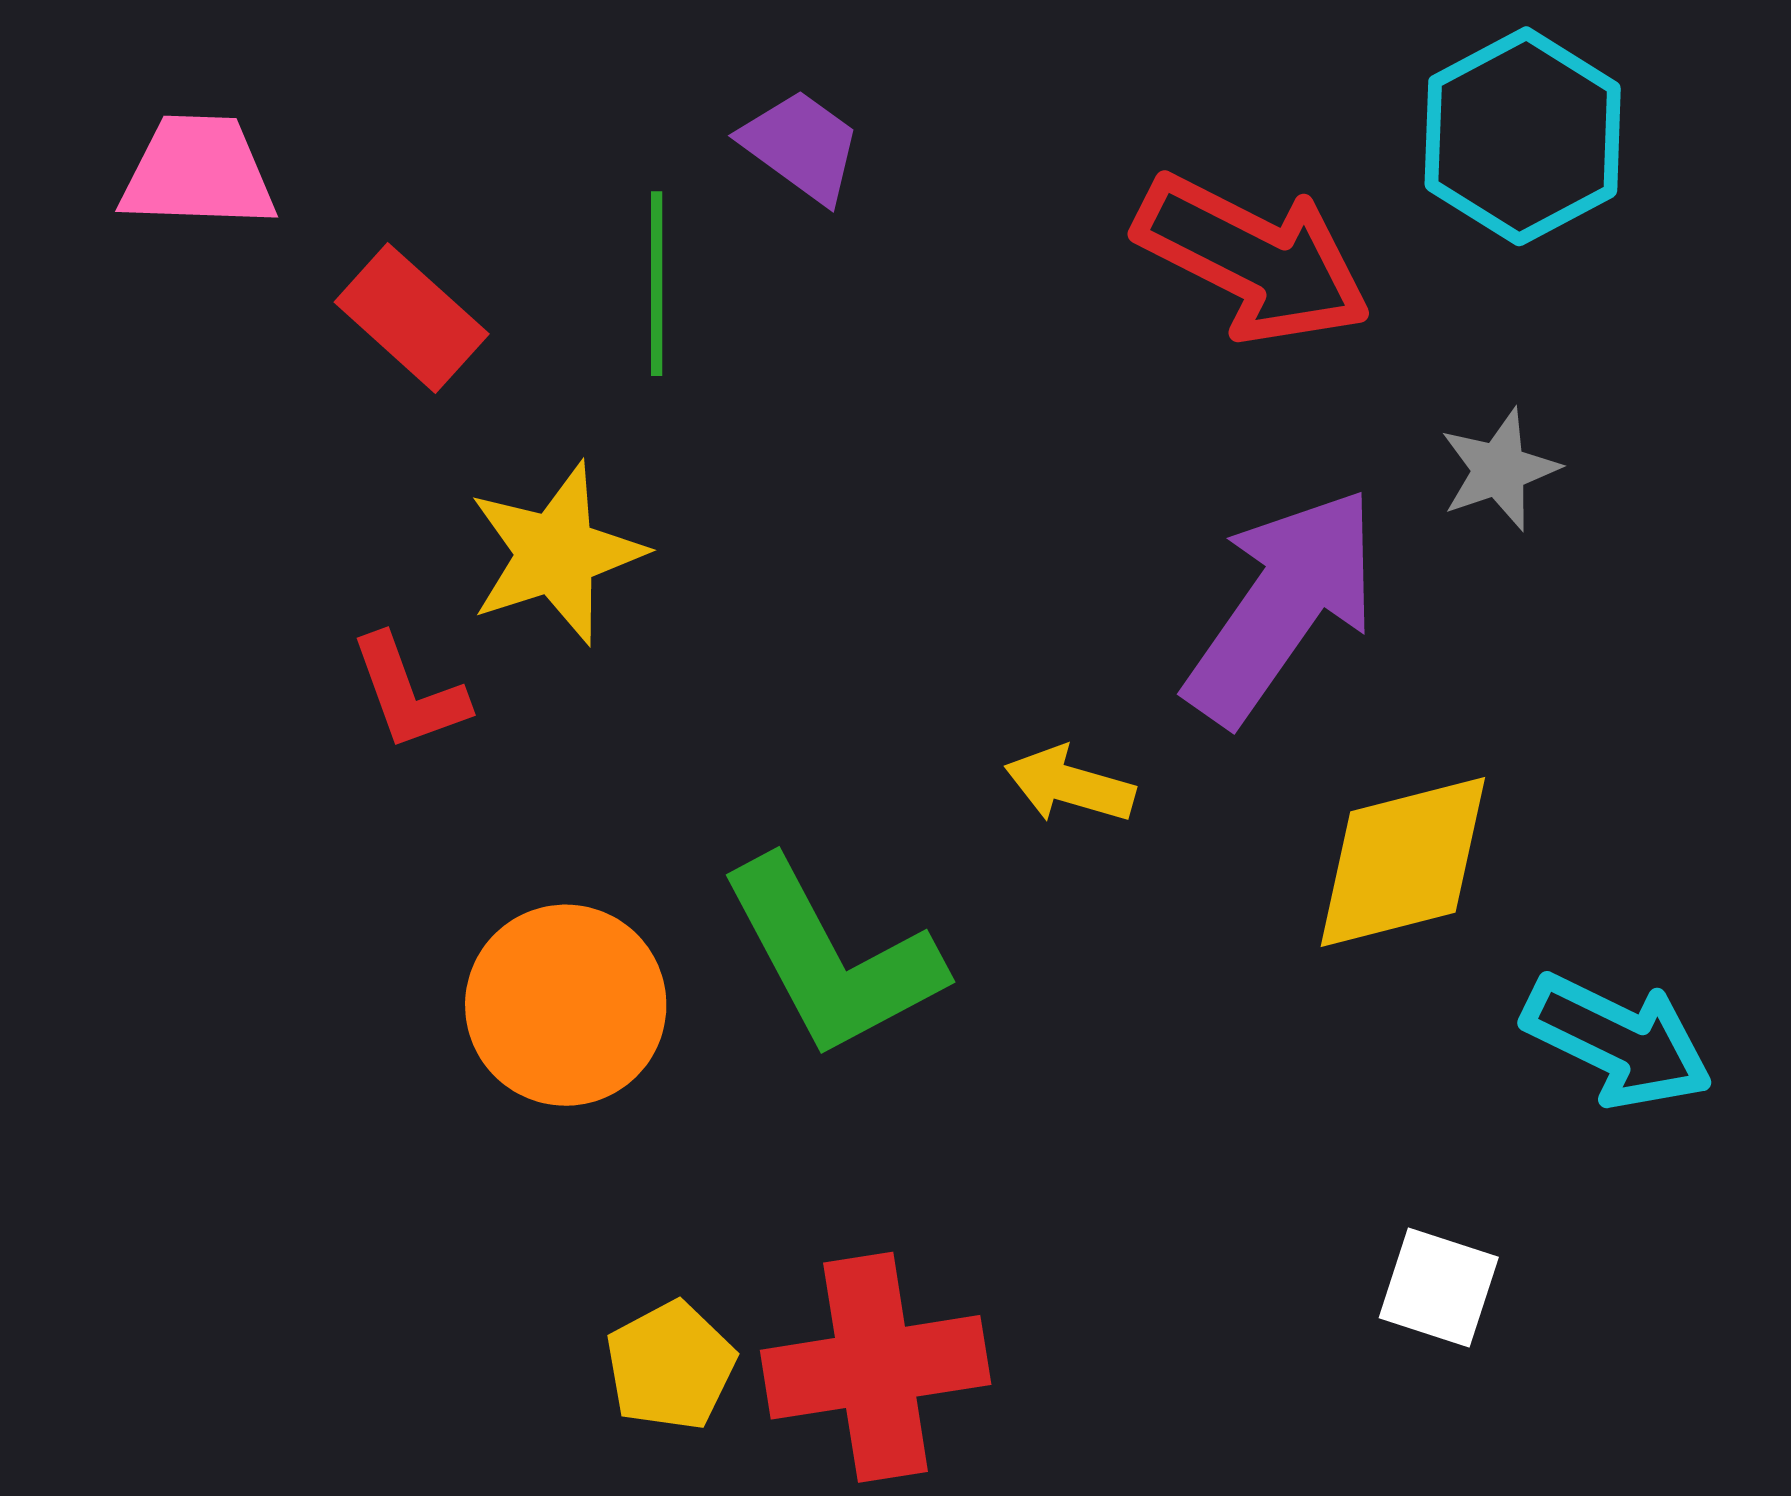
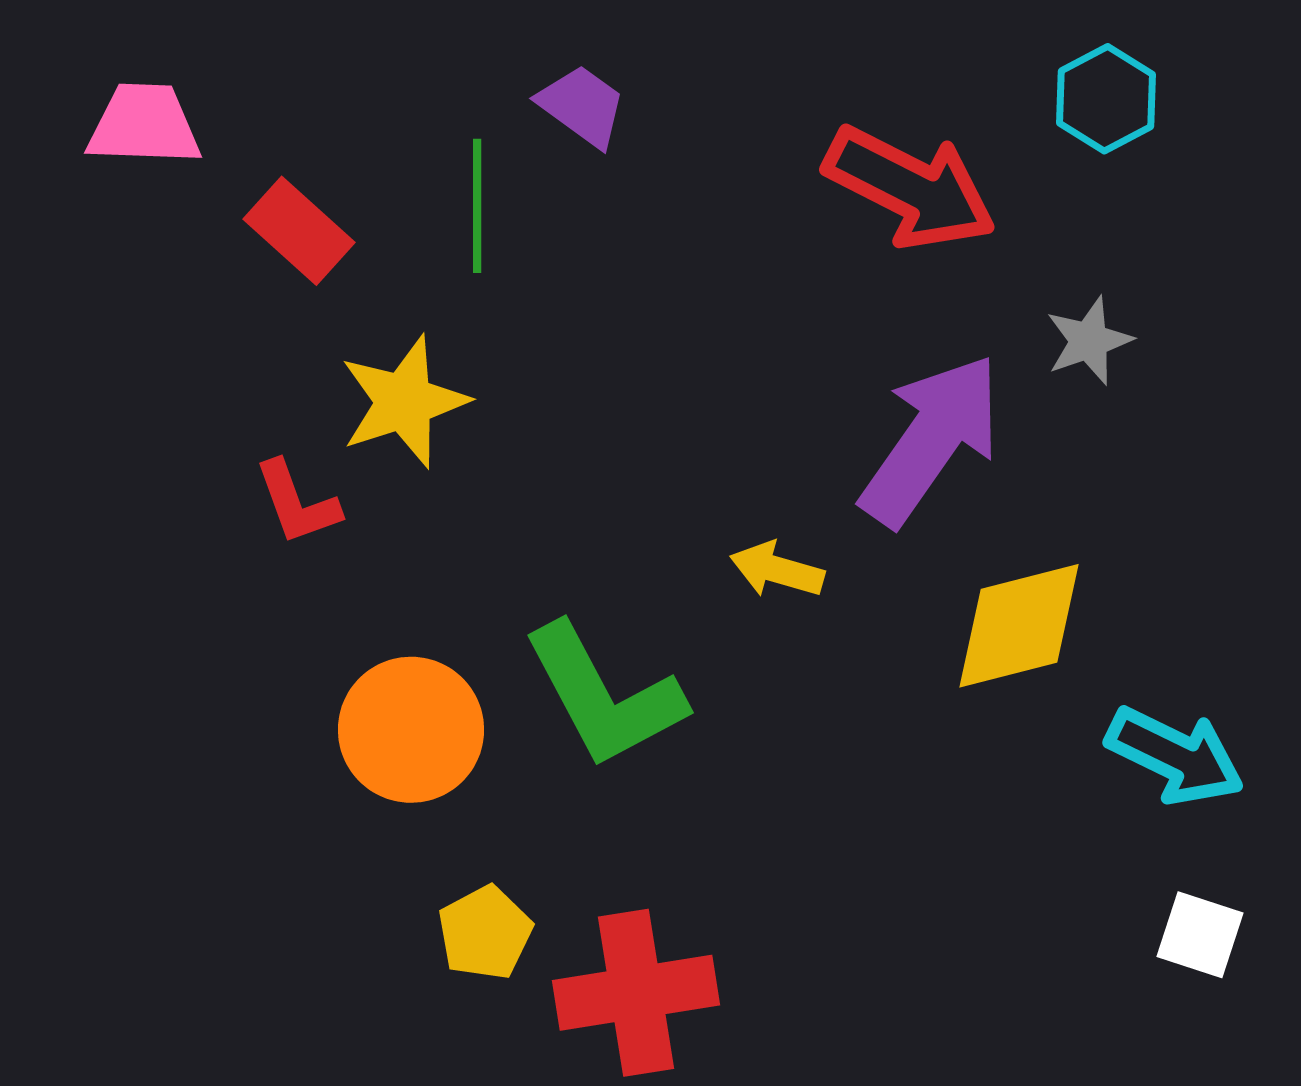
cyan hexagon: (1523, 136) -> (1106, 99), size x0.7
white square: (1439, 1287) -> (1200, 935), moved
yellow pentagon: (670, 1366) -> (485, 933), moved

